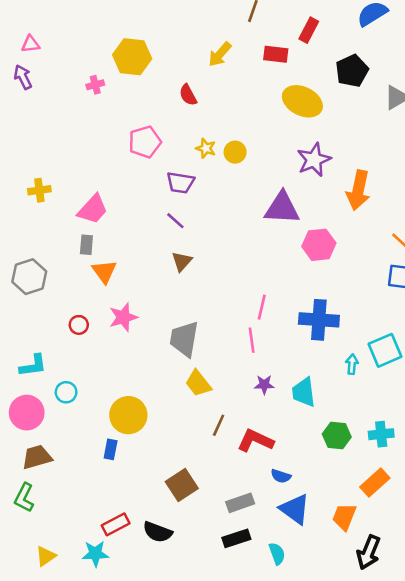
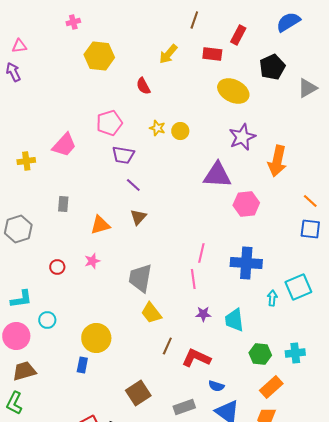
pink cross: (95, 85) -> (73, 22), moved
purple trapezoid: (180, 183) -> (123, 155), moved
pink trapezoid: (93, 209) -> (64, 145), moved
orange triangle: (104, 272) -> (100, 225), moved, turned 50
pink star: (123, 317) -> (92, 261), size x0.7
orange rectangle: (375, 482) -> (271, 387), moved

